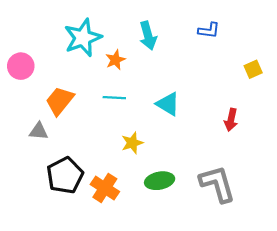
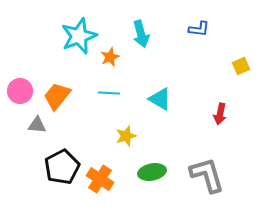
pink circle: (21, 66) -> (20, 91), moved

